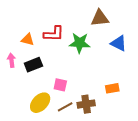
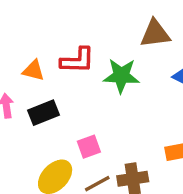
pink square: (60, 85) -> (89, 147), turned -32

